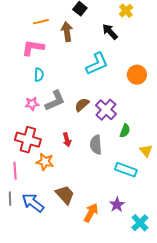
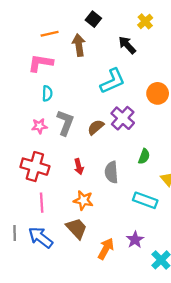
gray L-shape: (55, 101) -> (65, 123), turned -45
purple cross: (106, 110) -> (123, 118), moved
orange star: (45, 162) -> (83, 200), moved
pink line: (15, 171) -> (42, 203), moved

